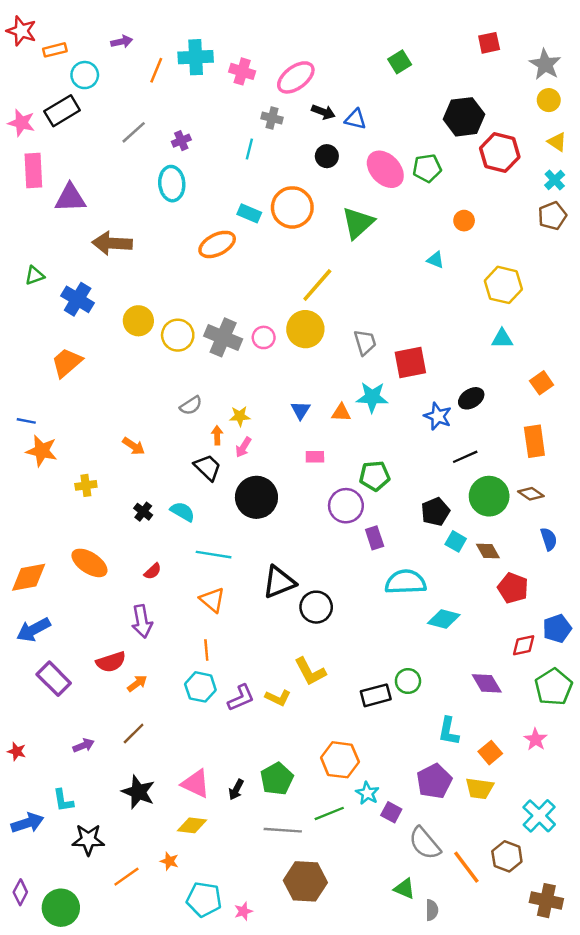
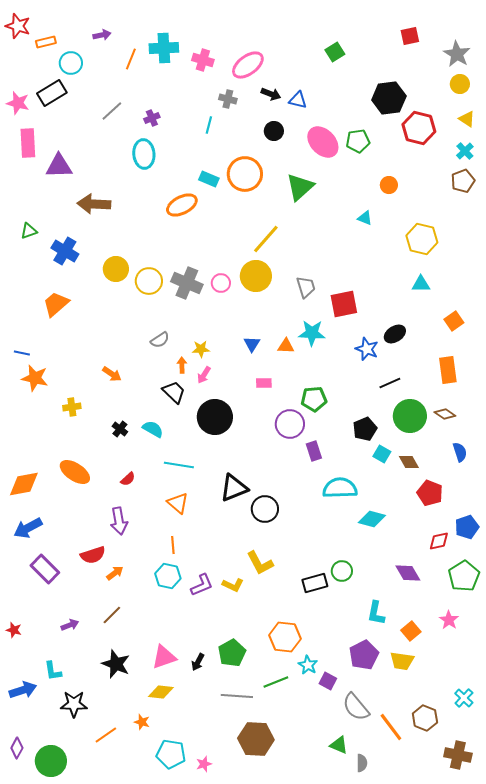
pink triangle: (196, 784) -> (164, 657), turned -44
cyan cross: (539, 816) -> (464, 698), moved, size x0.7

